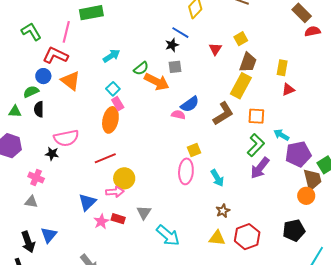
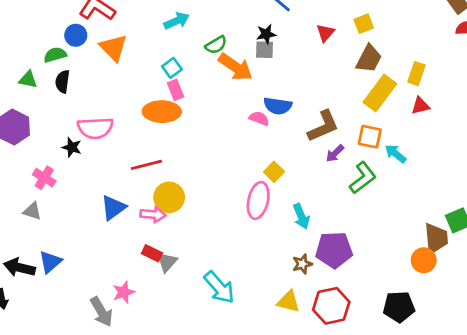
black star: (172, 45) -> (266, 34), moved
yellow rectangle: (241, 86) -> (380, 93), moved
blue semicircle: (190, 104) -> (278, 106), turned 36
orange ellipse: (110, 120) -> (162, 112), turned 70
cyan arrow: (281, 135) -> (395, 154), moved
yellow square: (194, 150) -> (274, 172), turned -32
purple pentagon: (298, 154) -> (334, 250), moved
purple arrow: (260, 168) -> (335, 153), moved, size x0.6
blue triangle: (87, 202) -> (113, 208), moved
gray triangle: (144, 212) -> (167, 262), moved
pink star: (101, 221) -> (124, 292), moved
black arrow: (28, 242) -> (19, 267), turned 115

